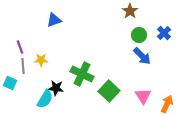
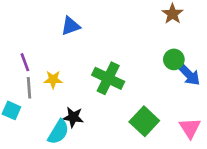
green circle: (139, 35) -> (174, 59), moved
green cross: (82, 74) -> (108, 78), moved

